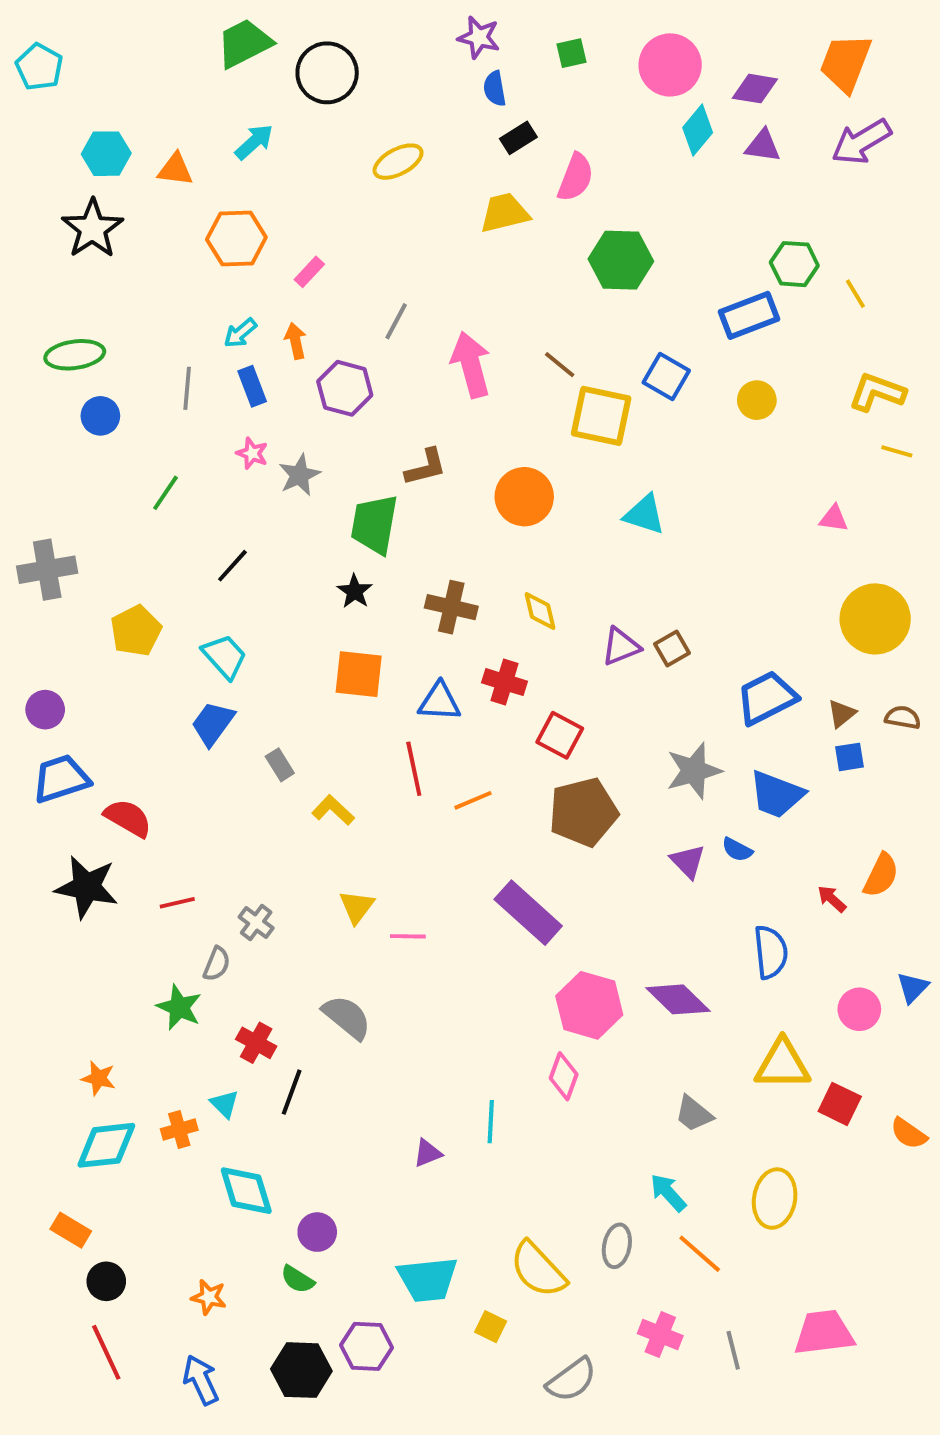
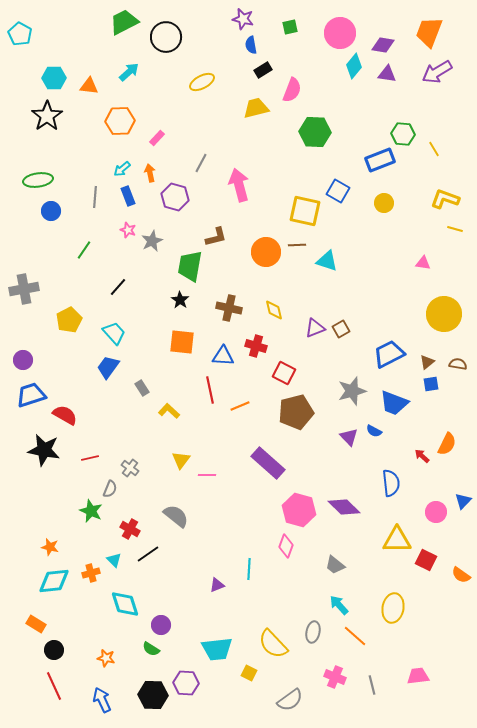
brown line: (560, 365) -> (297, 245), moved, turned -42
black line: (292, 1092) -> (148, 554), turned 35
gray trapezoid: (694, 1114) -> (335, 565), moved
pink trapezoid: (824, 1333) -> (418, 676), size x0.7

